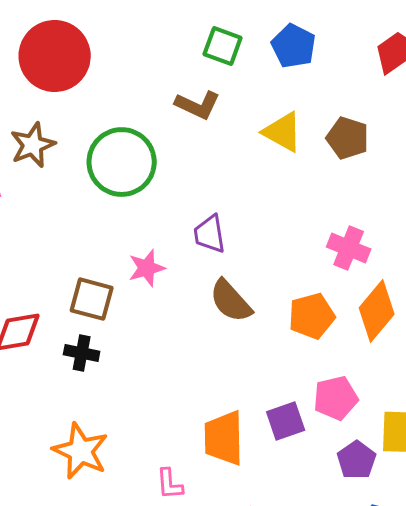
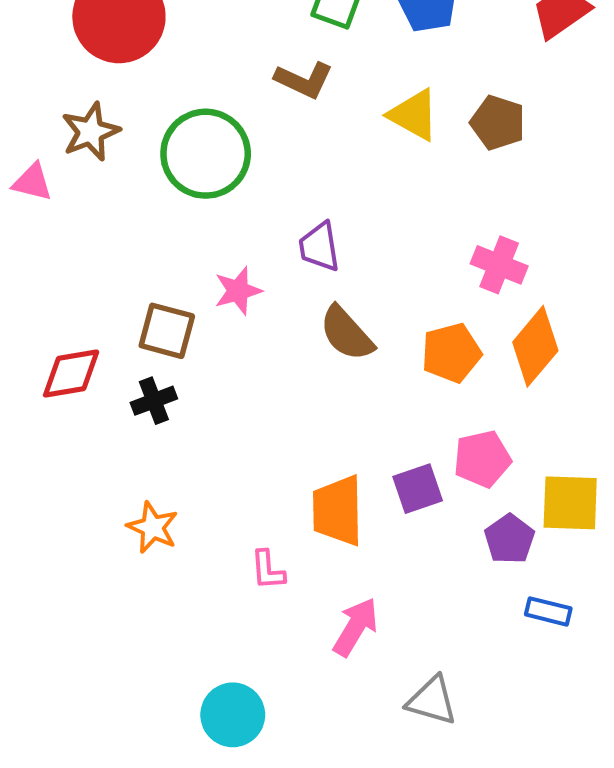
black cross: (82, 353) -> (154, 401), turned -32
orange star: (81, 451) -> (153, 527), size x0.7

